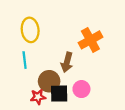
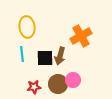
brown circle: (49, 81) -> (58, 84), moved
black square: (59, 94) -> (45, 58), moved

